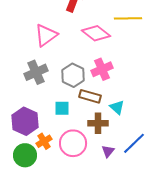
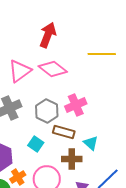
pink diamond: (96, 33) -> (53, 69), moved
cyan square: (62, 108) -> (36, 144), turned 35

